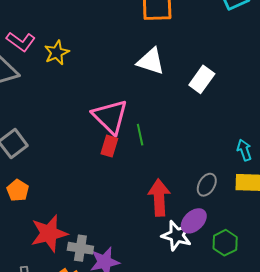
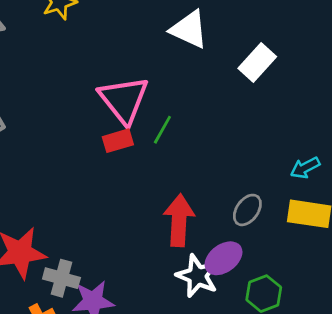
green line: (140, 135) -> (162, 130), turned 35
red rectangle: (109, 146) -> (118, 141), turned 50
cyan arrow: (244, 150) -> (305, 168), turned -105

